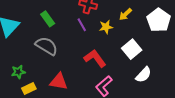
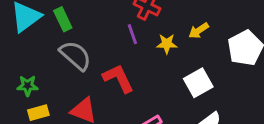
green rectangle: (48, 19) -> (63, 19), moved
red L-shape: (95, 58) -> (118, 78), moved

